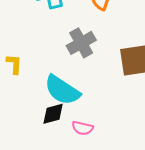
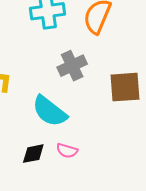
black diamond: (53, 114) -> (33, 154), moved

